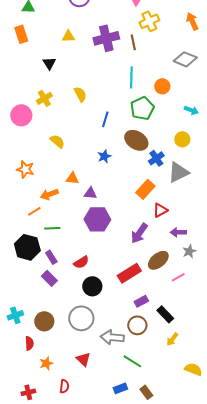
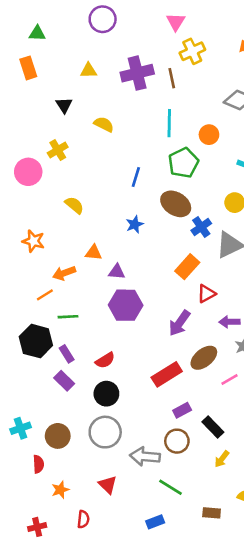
yellow semicircle: (80, 94) -> (104, 124), moved, turned -35
black circle: (92, 286) -> (106, 394), moved
brown rectangle: (146, 392) -> (212, 513), moved, turned -48

